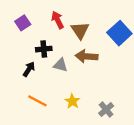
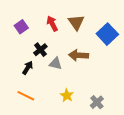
brown triangle: (80, 30) -> (76, 22), moved
black cross: (44, 49) -> (40, 50), turned -32
orange line: (37, 101) -> (26, 96), moved

